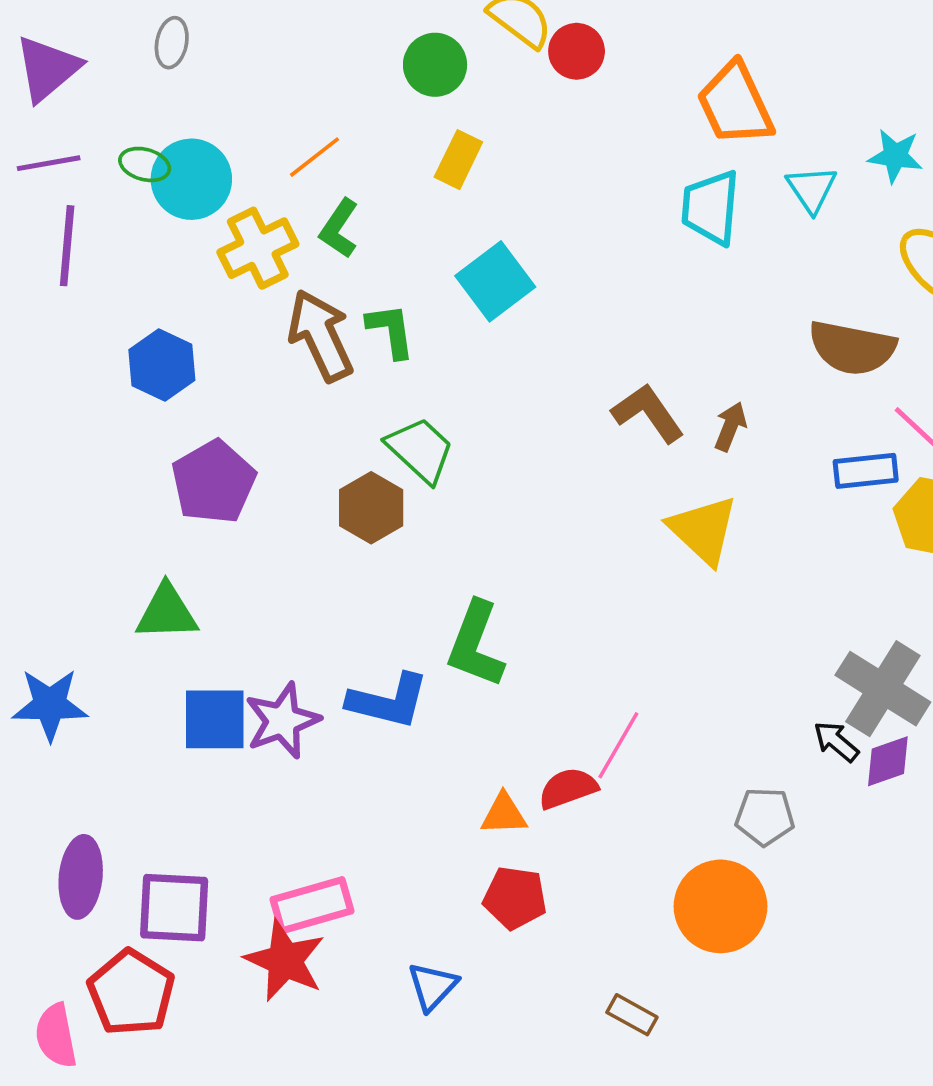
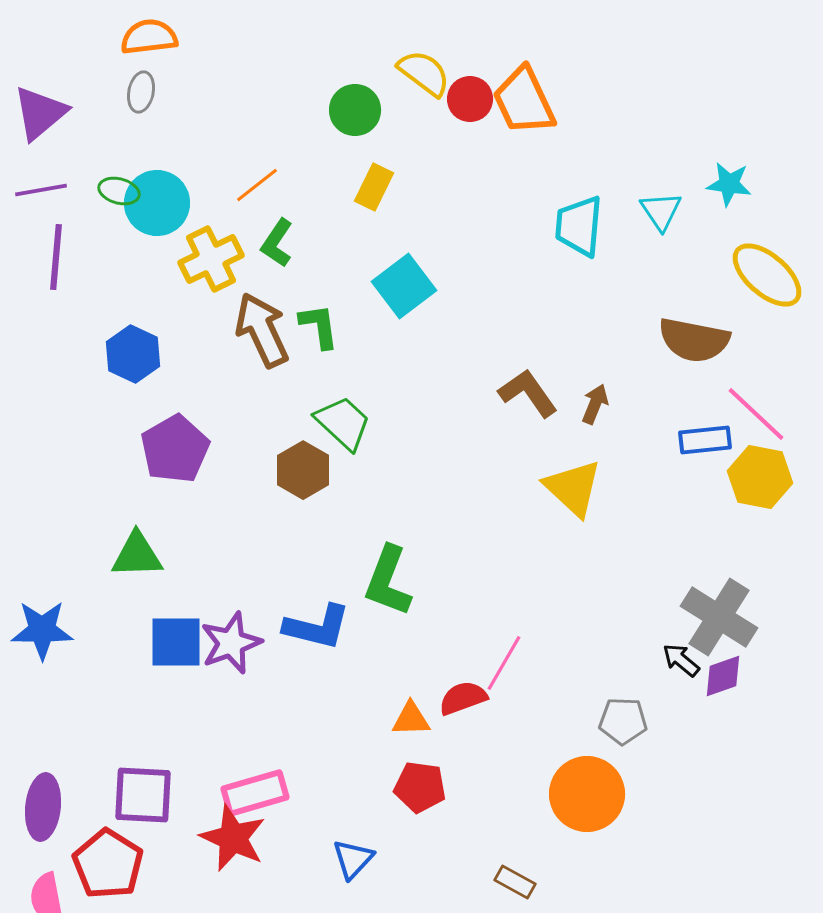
orange trapezoid: (735, 104) -> (524, 101), moved
purple ellipse: (81, 877) -> (43, 807), moved

